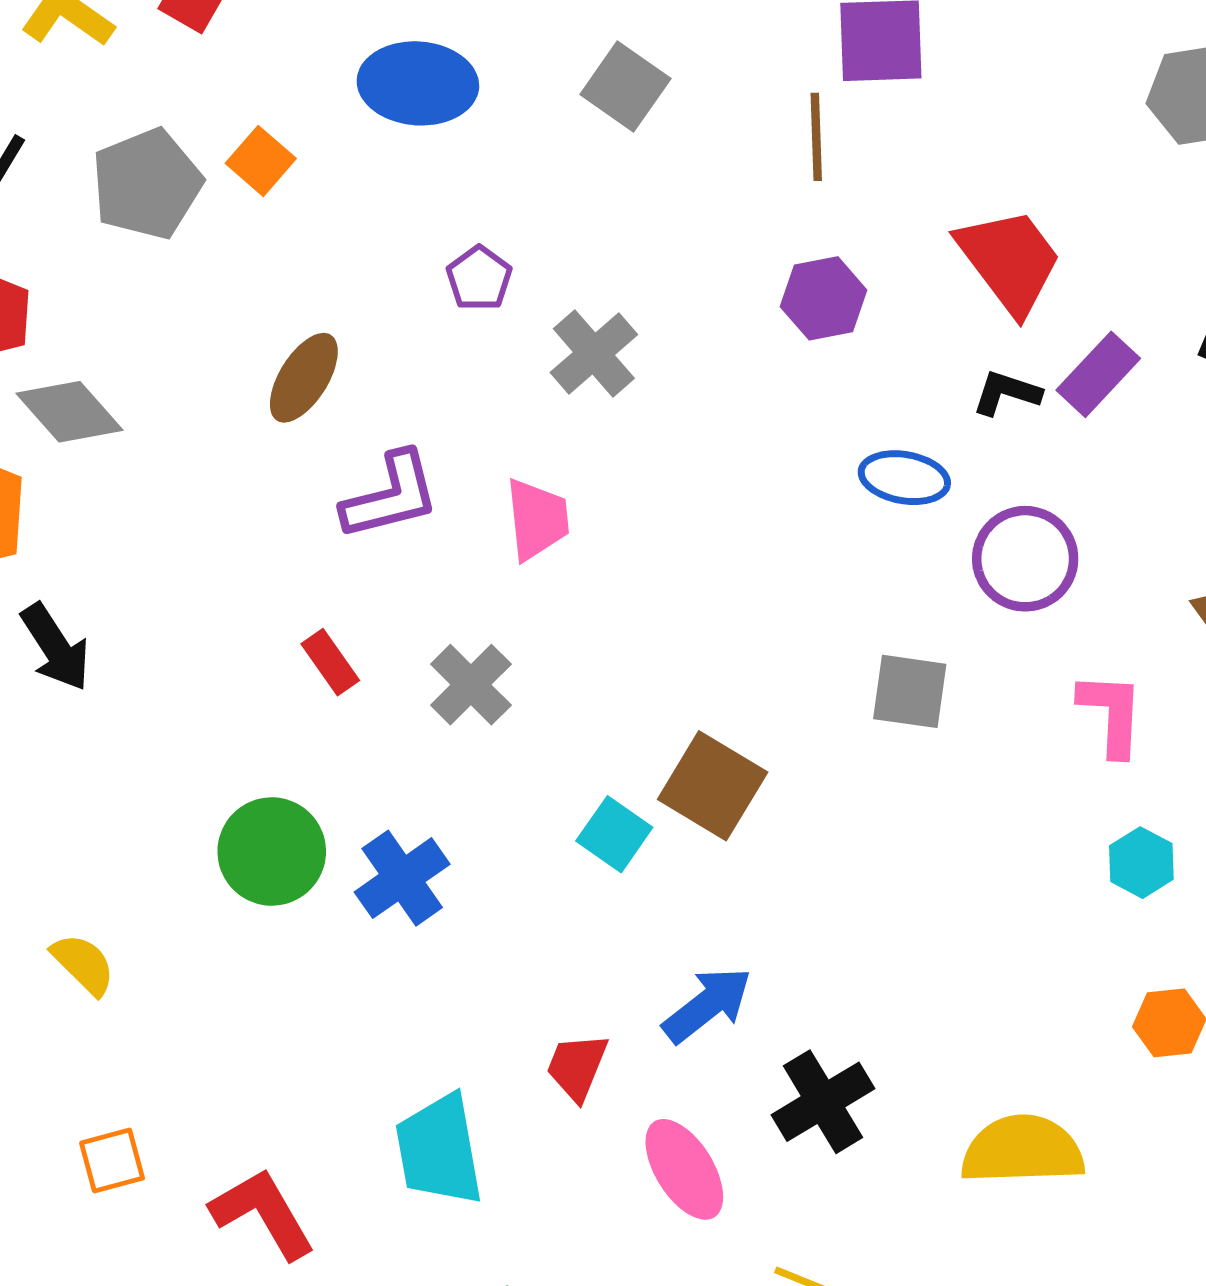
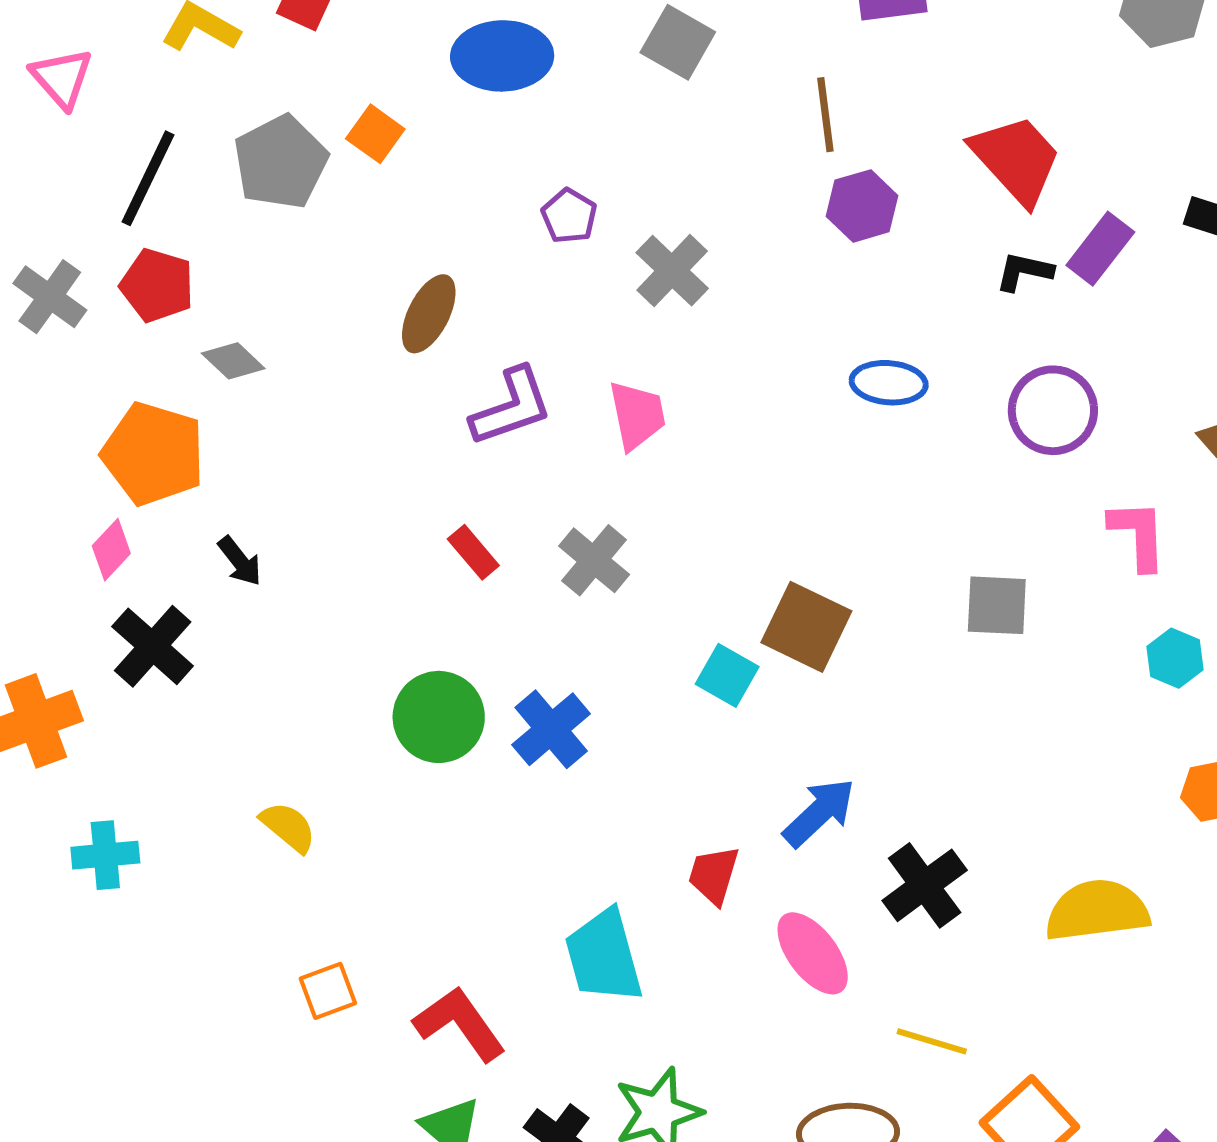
brown line: (816, 137) -> (825, 115), moved
gray diamond: (70, 412) -> (233, 361), size x0.7
blue ellipse: (904, 478) -> (889, 383), moved
black arrow: (55, 647) -> (240, 561), size x0.7
gray square: (910, 691) -> (997, 605), moved

